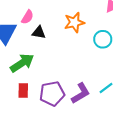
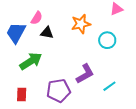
red rectangle: (23, 91) -> (22, 94), moved
purple L-shape: (81, 93) -> (85, 74), moved

